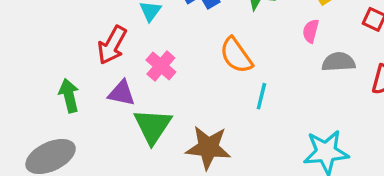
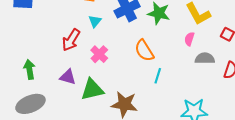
purple triangle: (122, 93) -> (68, 77), moved
green arrow: (69, 96) -> (29, 69), moved
green triangle: (153, 126) -> (92, 90), turned 40

